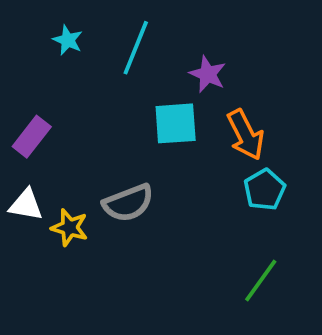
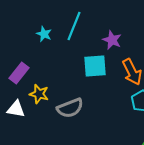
cyan star: (68, 40) -> (44, 34), moved
yellow star: (70, 228) -> (39, 94), moved

